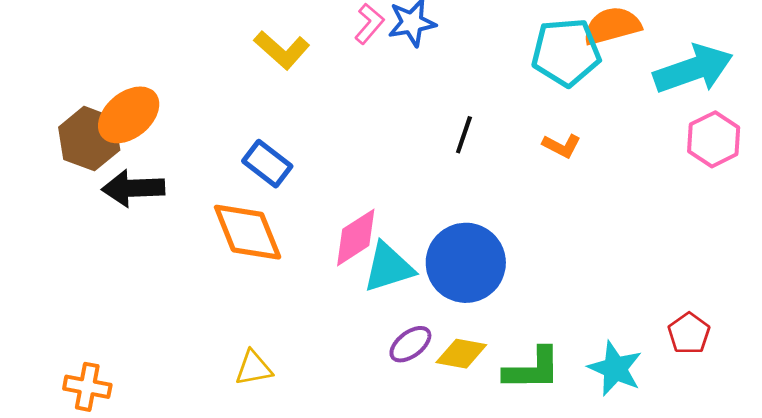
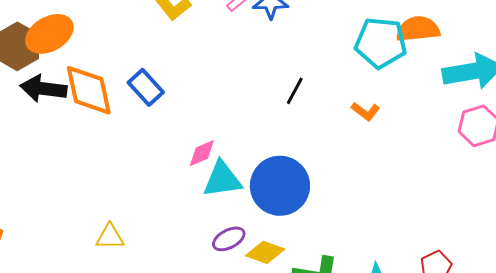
orange diamond: (248, 232) -> (89, 90), moved
pink diamond: (356, 237) -> (202, 153), size x0.7

